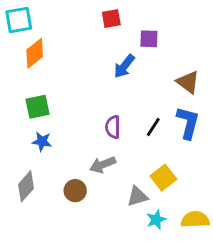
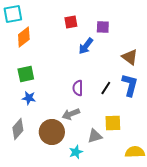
red square: (111, 19) -> (71, 22), moved
yellow square: (163, 178) -> (113, 123), turned 36
brown circle: (75, 191) -> (52, 132), size x1.6
cyan star: (156, 220) -> (76, 152), moved

